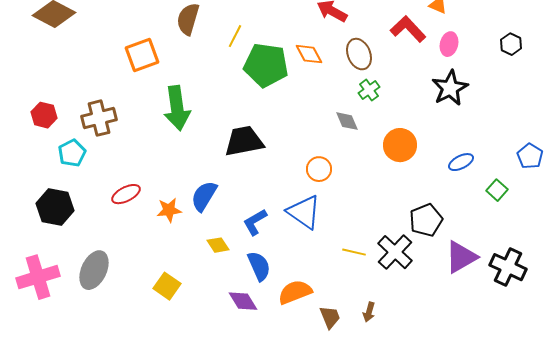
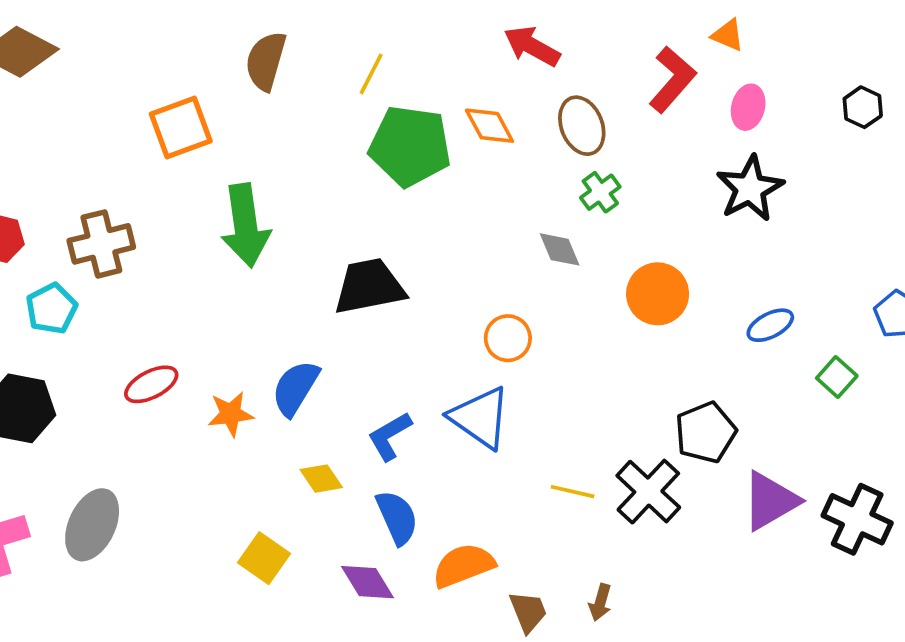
red L-shape: (408, 29) -> (672, 79), turned 84
yellow line: (235, 36) -> (371, 74), moved
yellow square: (167, 286) -> (264, 558), moved

